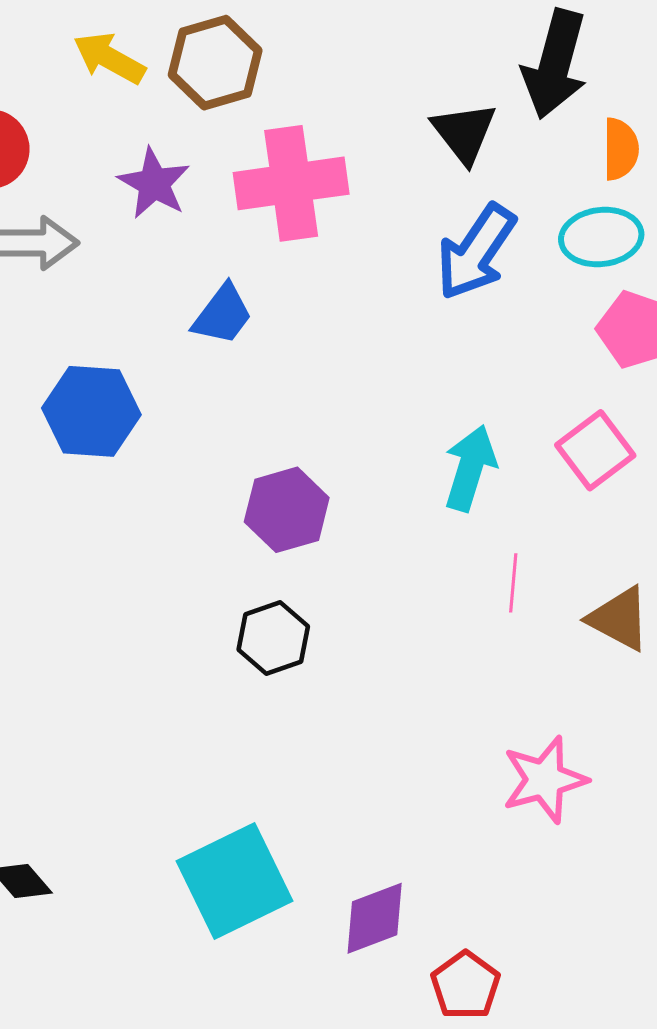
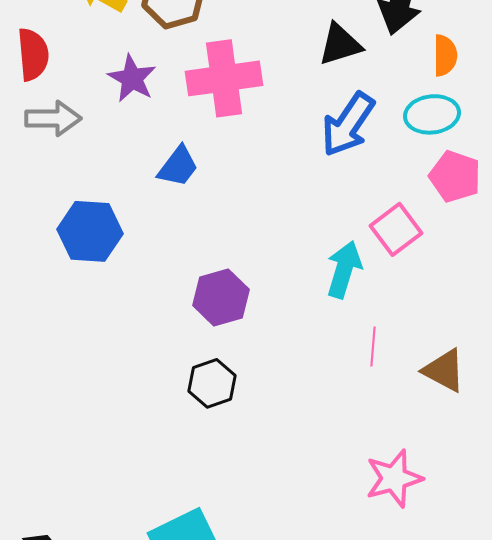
black triangle: (464, 133) -> (340, 44), turned 51
pink square: (595, 450) -> (396, 229), moved

